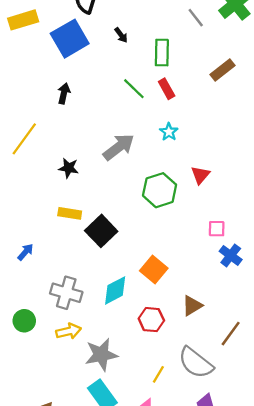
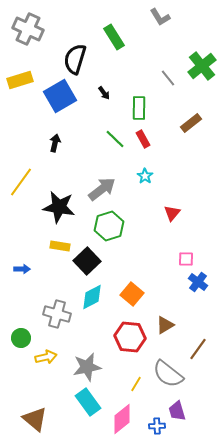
black star: (69, 168) -> (59, 207), size x1.8
green hexagon: (160, 190) -> (109, 226), moved
blue arrow: (25, 252) -> (22, 269), moved, turned 49
cyan diamond: (115, 290) -> (92, 297), moved
red hexagon: (151, 320) -> (130, 337), size x1.4
yellow arrow: (69, 331) -> (46, 357), moved

